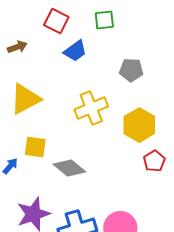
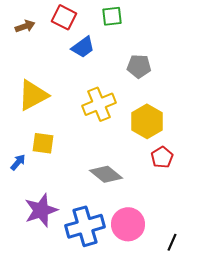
brown arrow: (17, 47) -> (25, 26), moved
gray diamond: (69, 168) -> (106, 174), moved

